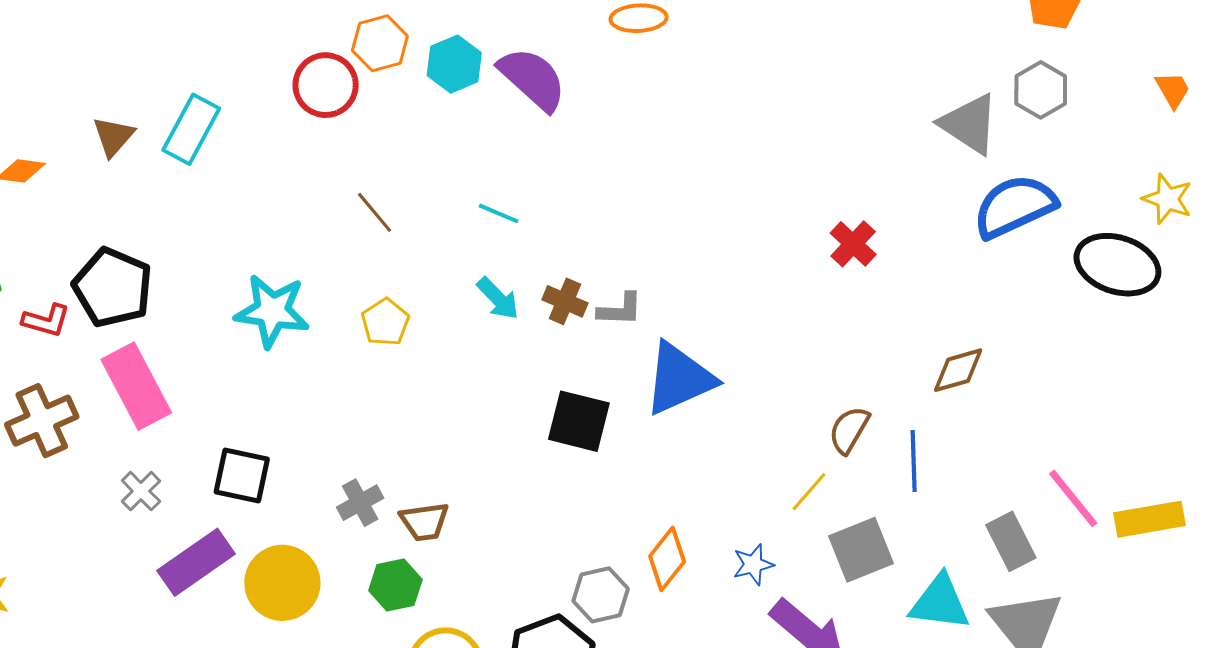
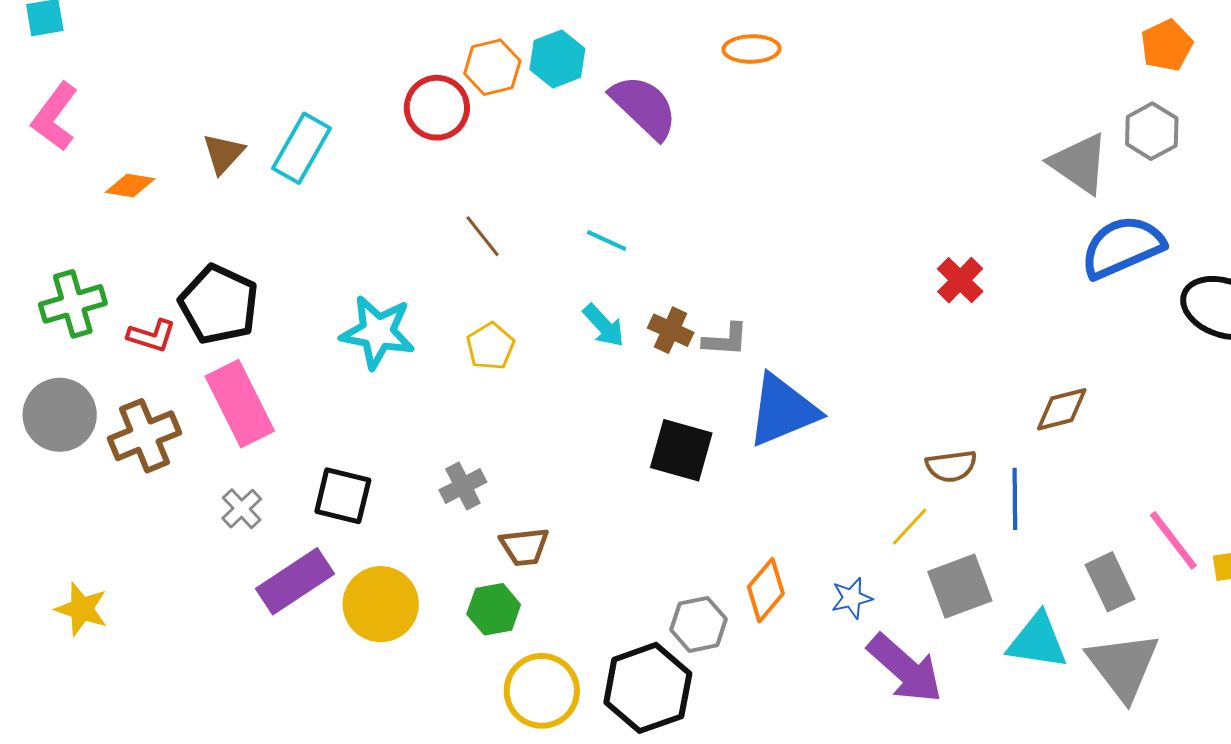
cyan hexagon: (454, 64) -> (557, 59), moved
brown semicircle: (849, 430) -> (951, 466), turned -129
gray cross: (360, 503) -> (463, 486), moved

